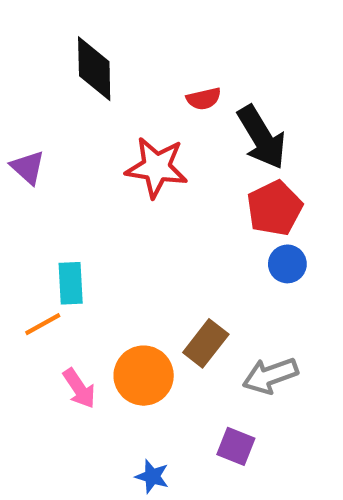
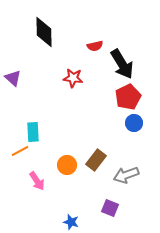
red star: (156, 167) -> (73, 78), size x0.7
orange circle: (144, 376) -> (67, 165), moved, size x0.7

